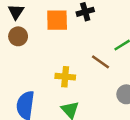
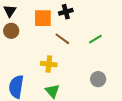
brown line: (100, 62) -> (62, 39), moved

